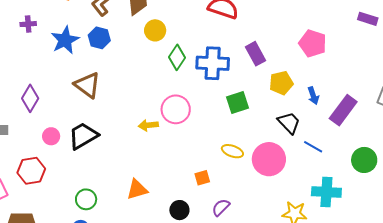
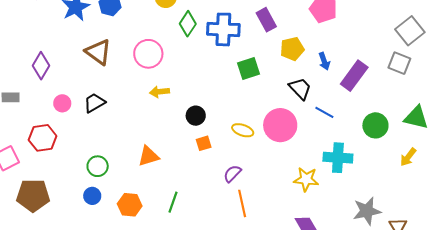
pink circle: (176, 109) -> (148, 54), moved
black trapezoid: (83, 136) -> (94, 103), size x0.7
yellow ellipse: (232, 151) -> (243, 130), moved
orange square: (202, 178) -> (204, 143), moved
black circle: (179, 210) -> (196, 116), moved

